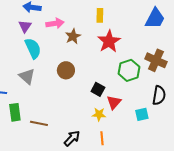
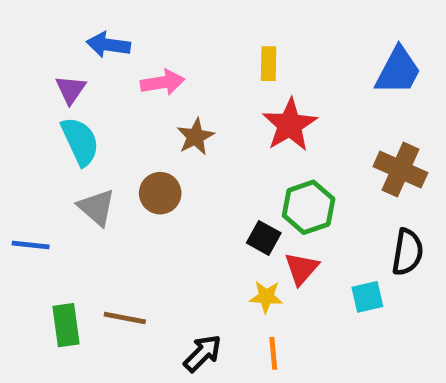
purple triangle: (25, 26) -> (71, 90), moved
brown star: (73, 36) -> (195, 137), moved
cyan semicircle: (33, 48) -> (80, 141), moved
brown circle: (66, 70) -> (160, 193), moved
green hexagon: (129, 70) -> (309, 207), moved
green rectangle: (15, 112) -> (66, 325), moved

